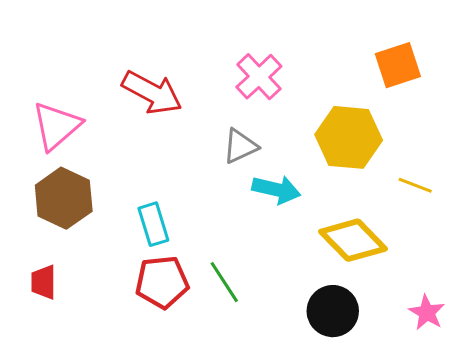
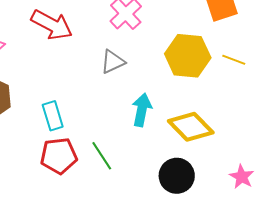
yellow line: (415, 185) -> (234, 60), moved
cyan arrow: (276, 190) -> (142, 110), moved, turned -92

